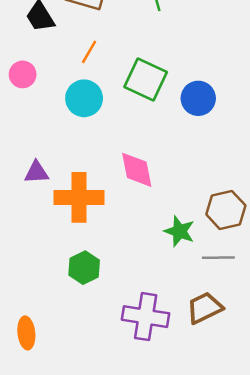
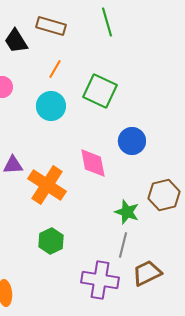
blue circle: (198, 98) -> (132, 141), moved
orange cross: (79, 197) -> (47, 185), turned 33
gray line: (218, 258) -> (123, 245), moved, turned -75

